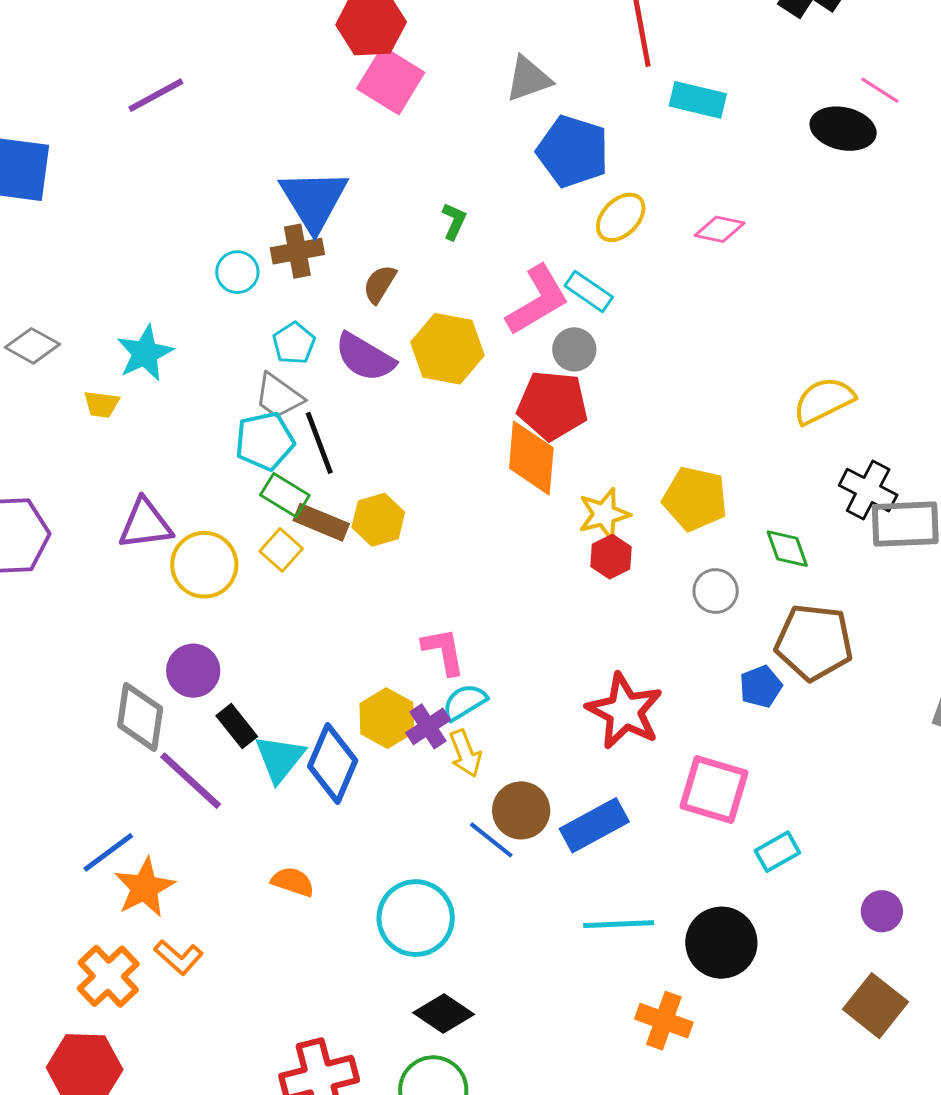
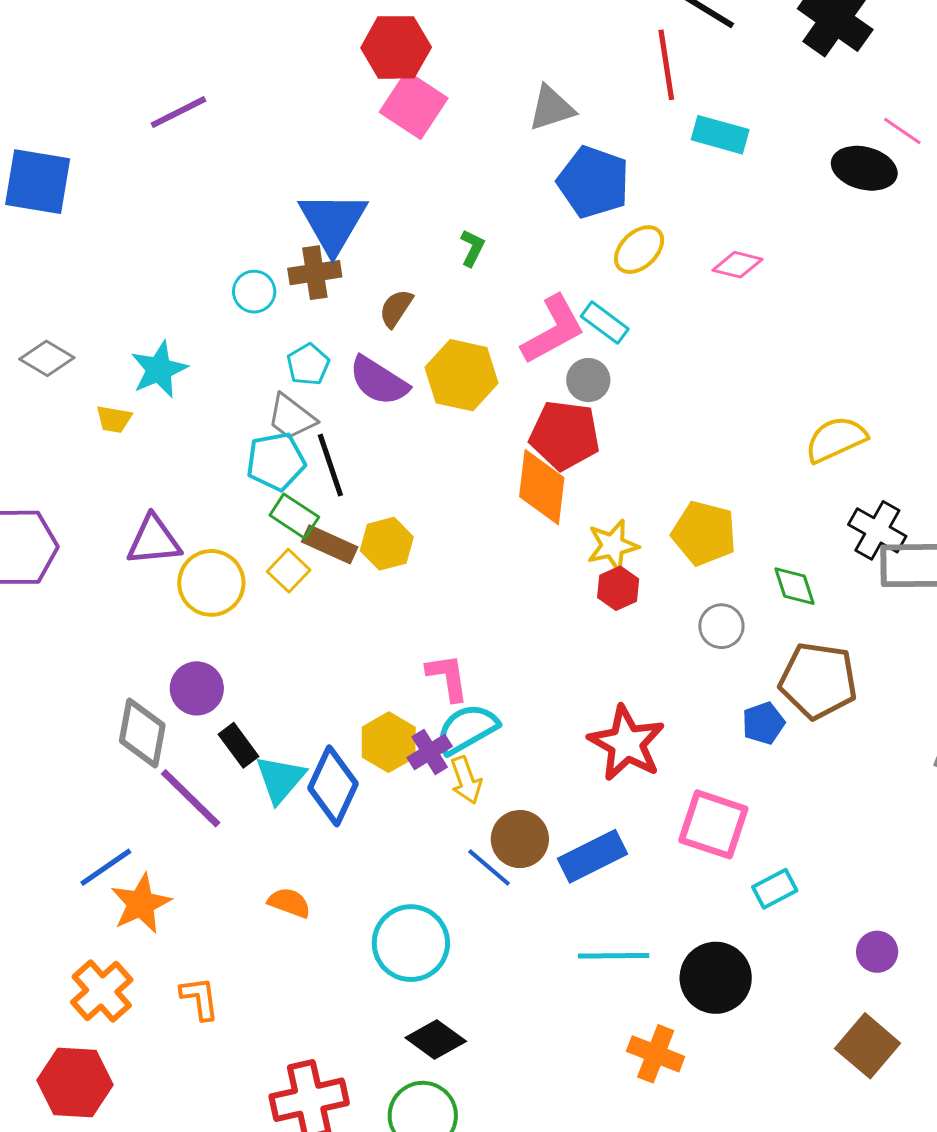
cyan semicircle: (465, 702) -> (467, 729), size x1.4
orange L-shape: (179, 957) -> (200, 998), moved, turned -141

